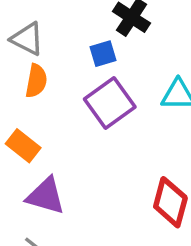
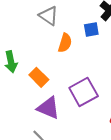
orange semicircle: (36, 81) -> (65, 43), moved
purple square: (110, 103) -> (84, 92), moved

